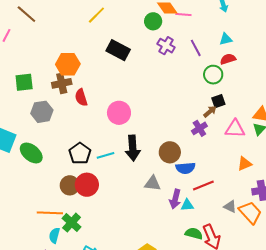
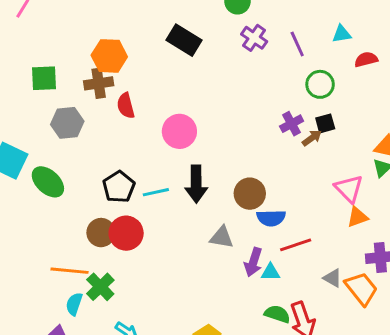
red semicircle: (228, 59) -> (366, 59), moved
purple cross: (199, 128) -> (292, 124), moved
pink triangle: (235, 129) -> (349, 189), moved, turned 40

